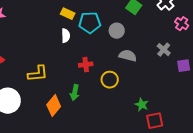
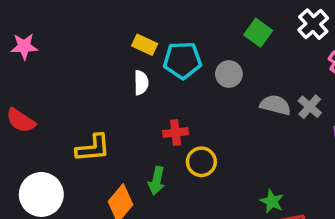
gray semicircle: (128, 56) -> (275, 105), moved
yellow circle: (110, 80) -> (201, 162), moved

